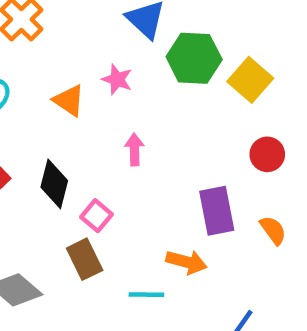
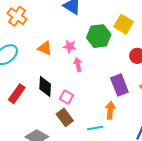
green hexagon: (194, 58) -> (99, 36), moved
pink star: (117, 79) -> (70, 46), moved
orange arrow: (186, 262) -> (110, 110), turned -90

